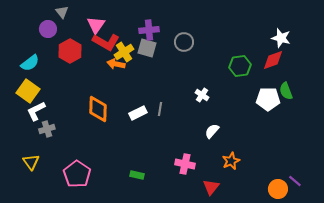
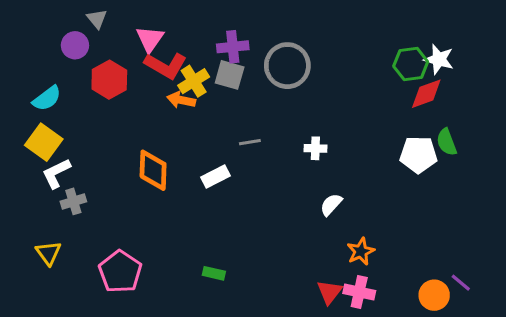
gray circle: (184, 42) -> (287, 66), size x1.5
green hexagon: (240, 66) -> (411, 64), moved
white cross: (202, 95) -> (315, 148), turned -32
gray line: (160, 109) -> (250, 142), moved, turned 72
pink cross: (185, 164) -> (359, 292), moved

